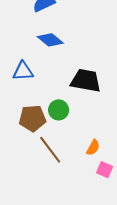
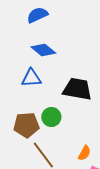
blue triangle: (23, 71) -> (31, 78), moved

